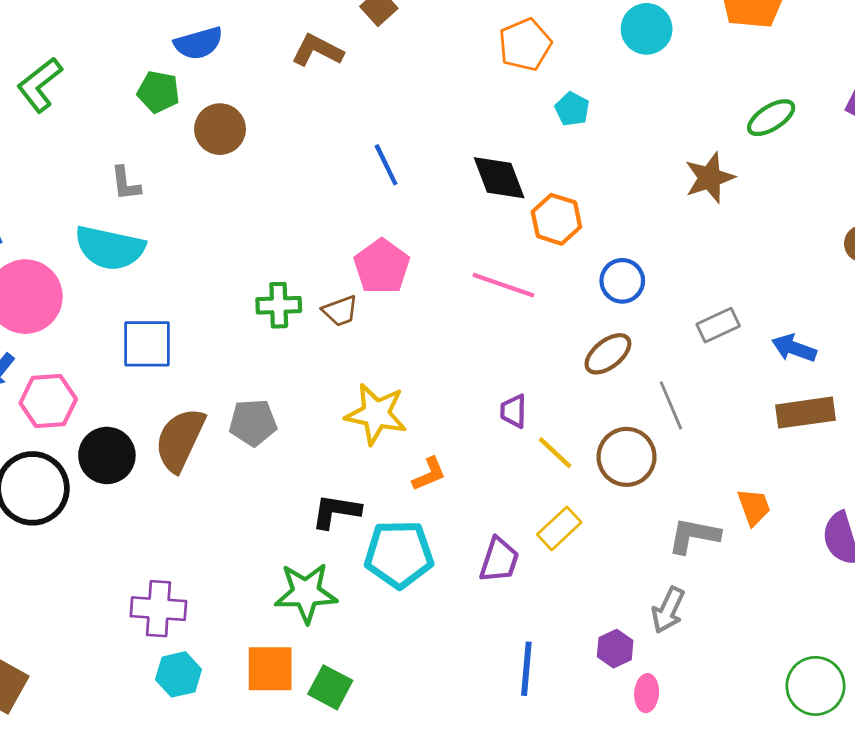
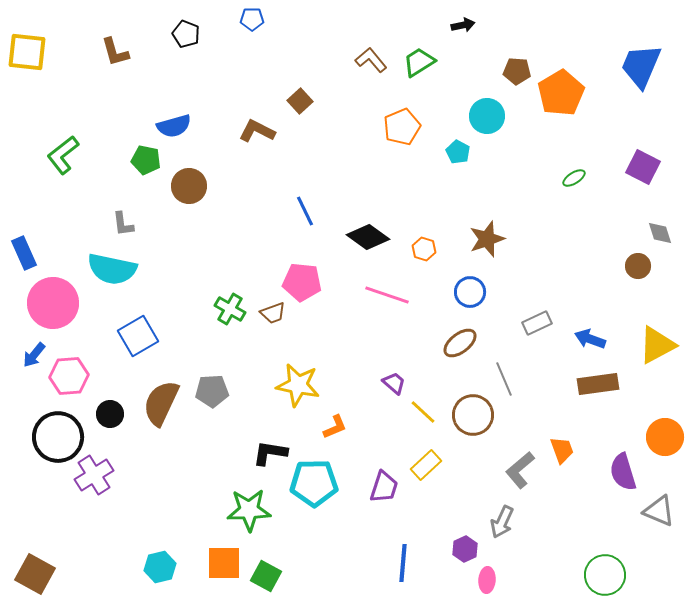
cyan pentagon: (572, 109) -> (458, 152), moved
green ellipse: (771, 118) -> (574, 178), size x0.7
black diamond: (499, 178) -> (368, 237), moved, turned -33
brown star: (710, 178) -> (487, 239), moved
orange hexagon: (556, 219) -> (424, 249), size x0.7
pink pentagon: (382, 266) -> (302, 282), turned -30
green cross: (279, 305) -> (230, 309), turned 32
blue square: (147, 344) -> (138, 336), turned -30
purple trapezoid: (513, 411) -> (394, 383), turned 130
black circle: (107, 455) -> (110, 414), size x0.7
gray L-shape: (694, 536) -> (520, 470), turned -51
purple cross: (158, 609) -> (94, 475), moved, turned -36

